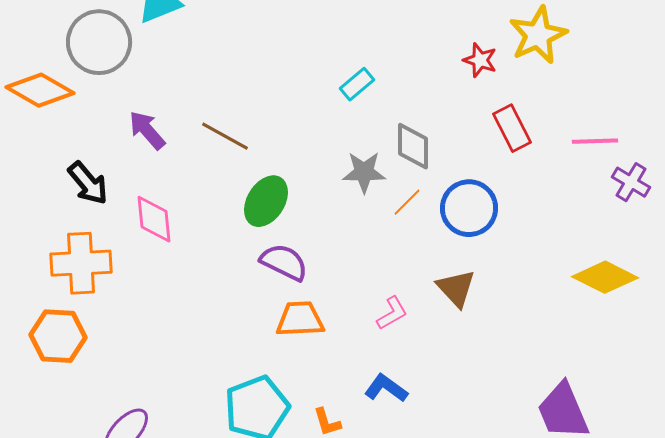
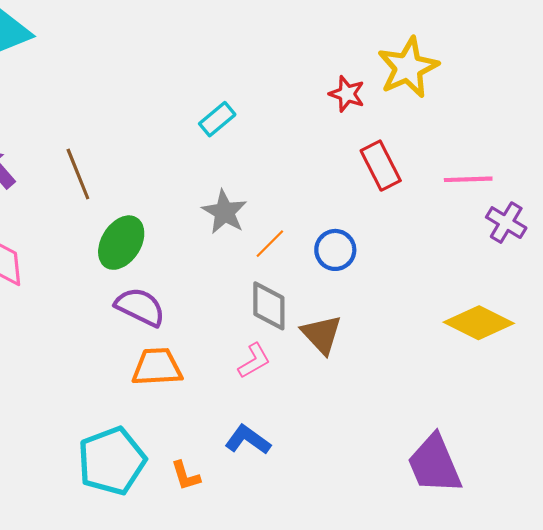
brown line: (225, 136) -> (78, 174), turned 39
gray diamond: (413, 146) -> (269, 306), moved
gray star: (364, 172) -> (225, 212), turned 30
blue circle: (469, 208) -> (335, 250), size x0.7

